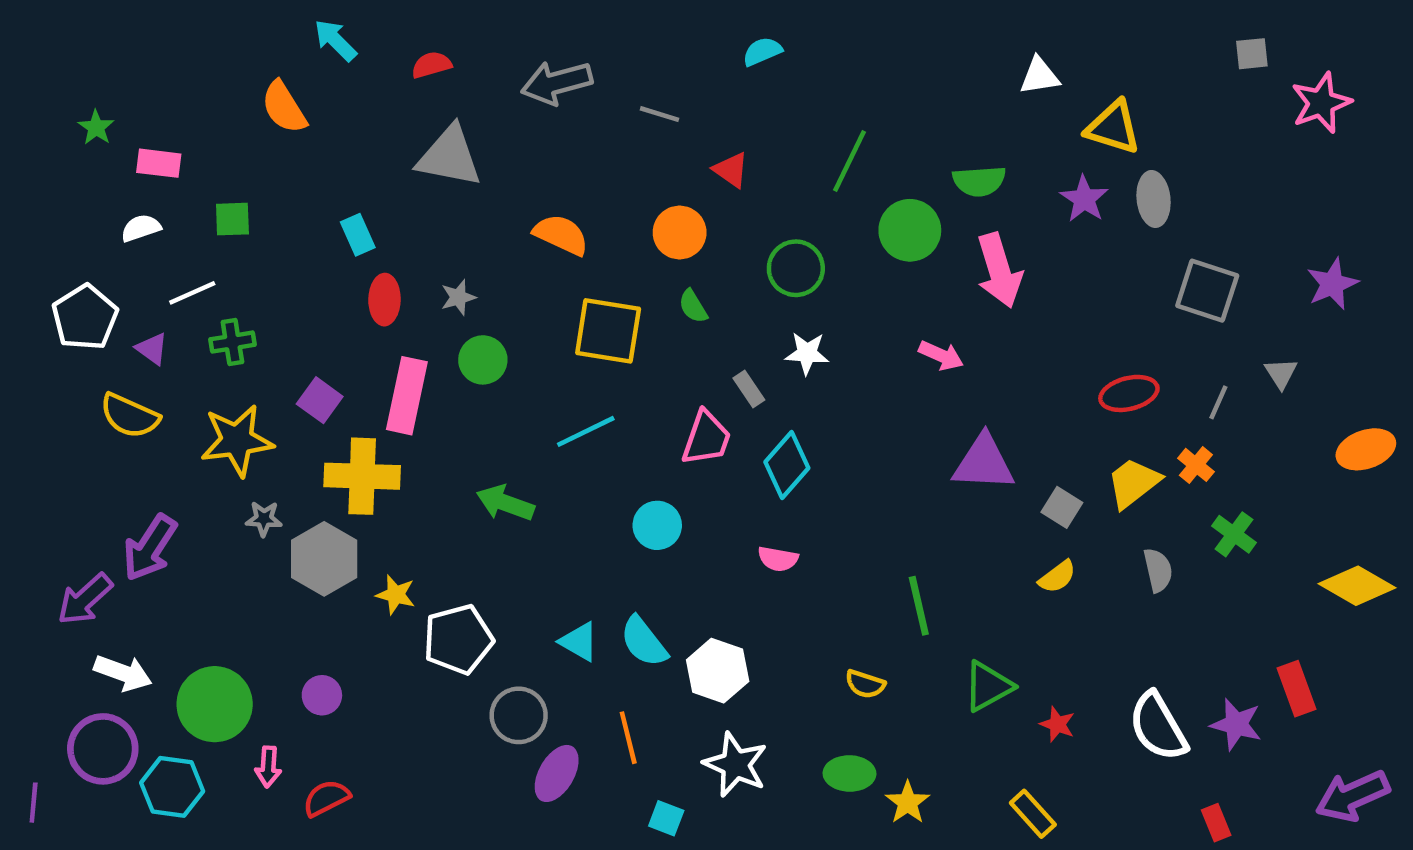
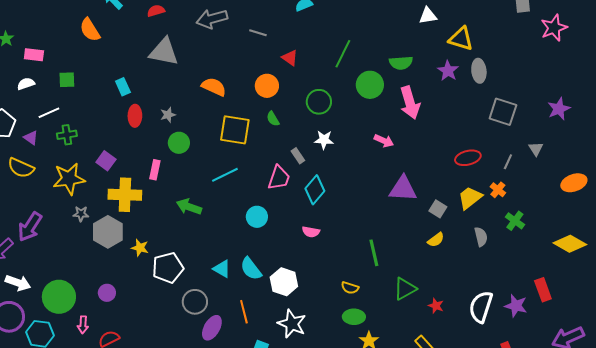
pink rectangle: (407, 396) -> (155, 170), moved, size x0.6
white semicircle: (1158, 727) -> (481, 307), turned 48
green ellipse: (849, 773) -> (354, 317), moved

